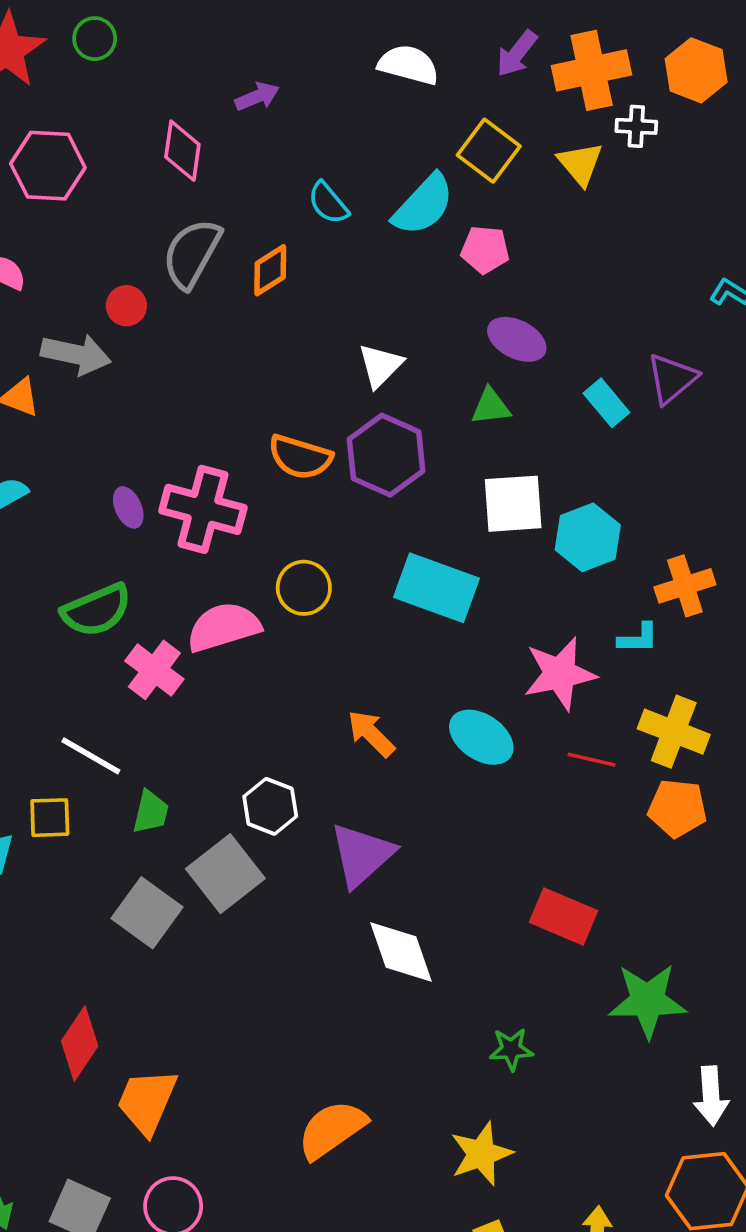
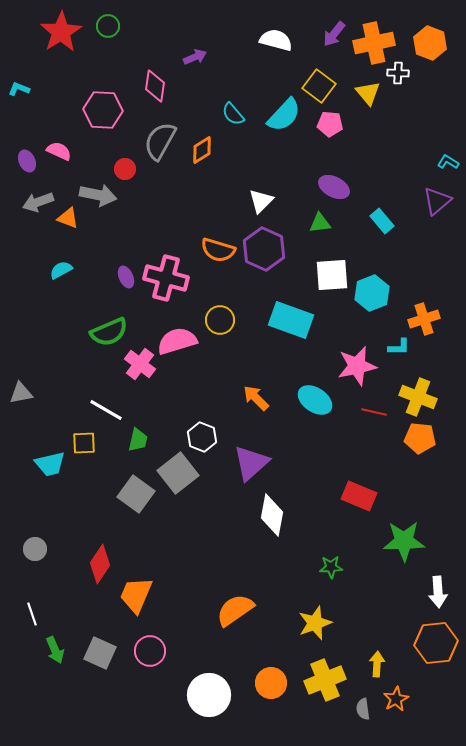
pink hexagon: (48, 166) -> (103, 110), moved
pink pentagon: (485, 250) -> (330, 124), moved
purple triangle: (672, 379) -> (437, 201), moved
white diamond: (401, 952) -> (272, 515), turned 30

